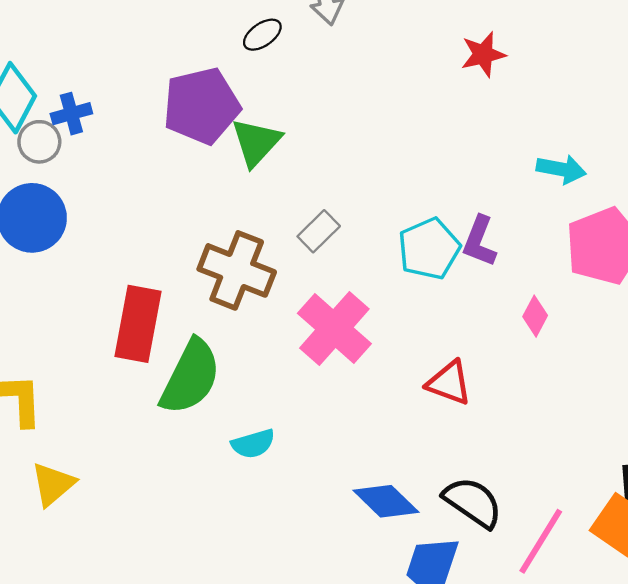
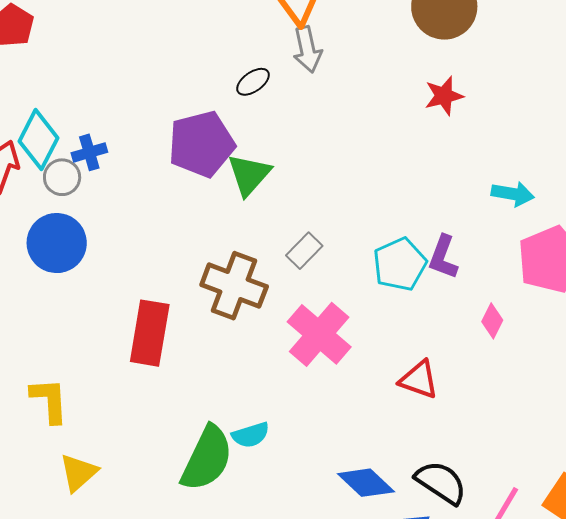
green semicircle: (190, 377) -> (207, 458), moved

